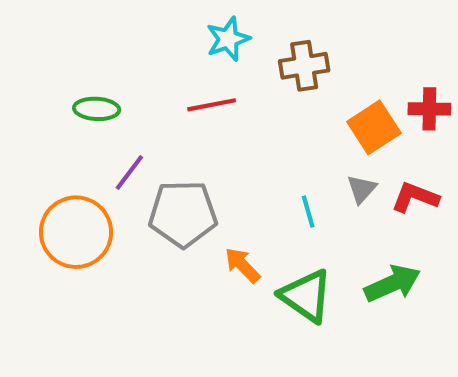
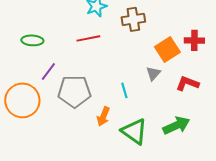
gray triangle: (362, 189) -> (153, 73), moved
cyan line: (308, 212) -> (124, 90), moved
orange arrow: (242, 265) -> (103, 116), turned -114

